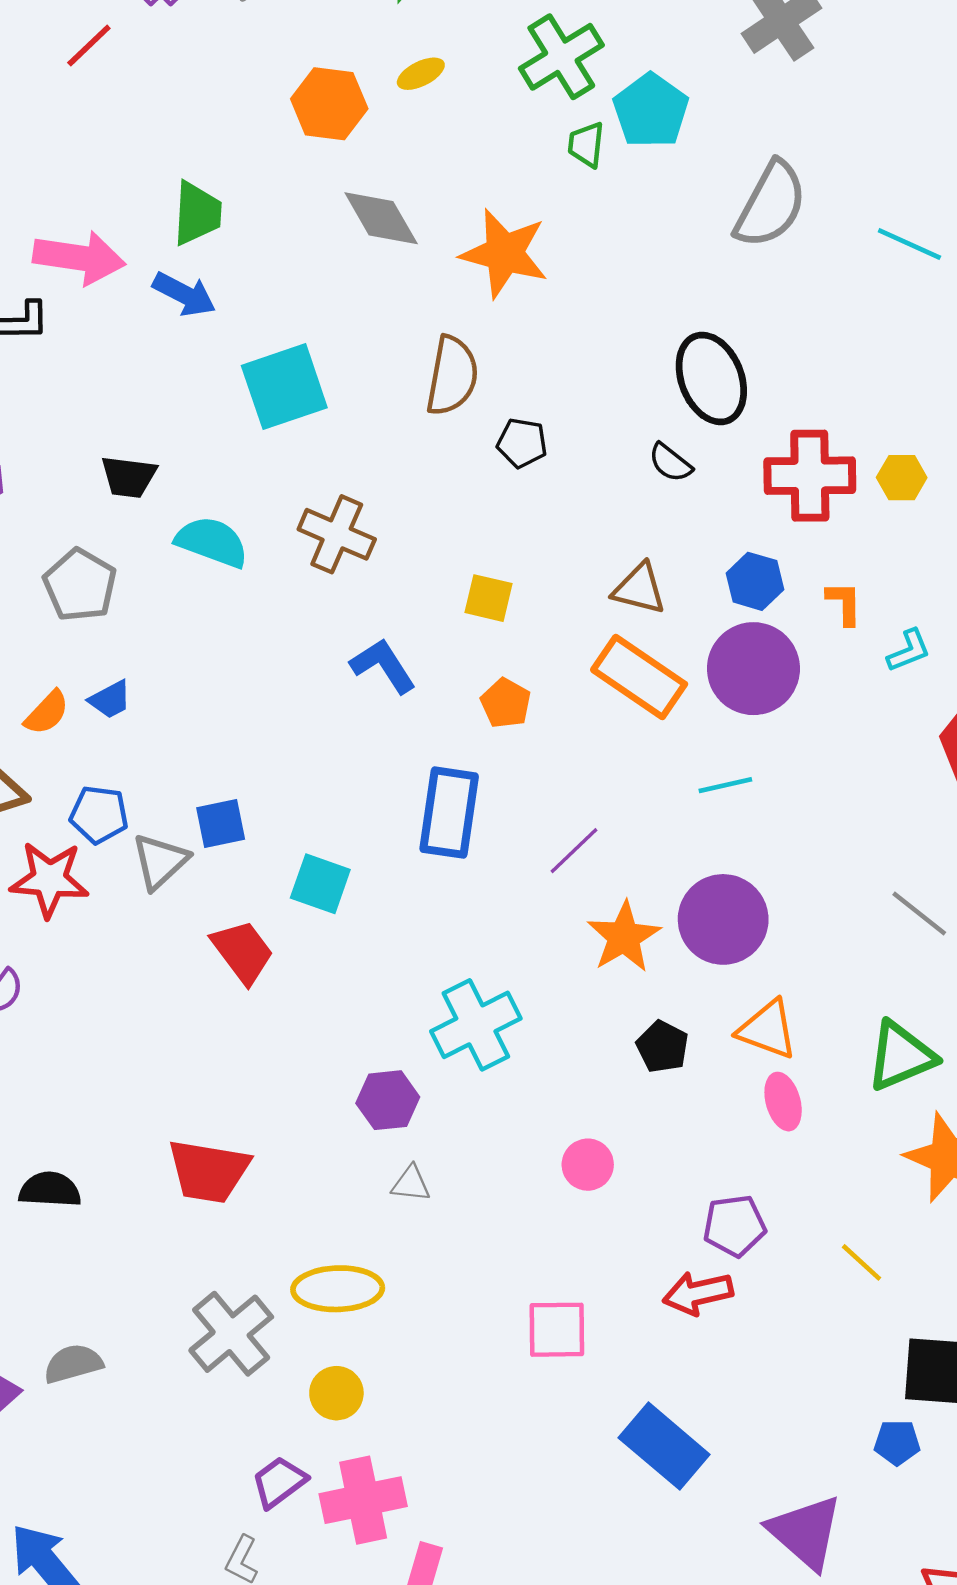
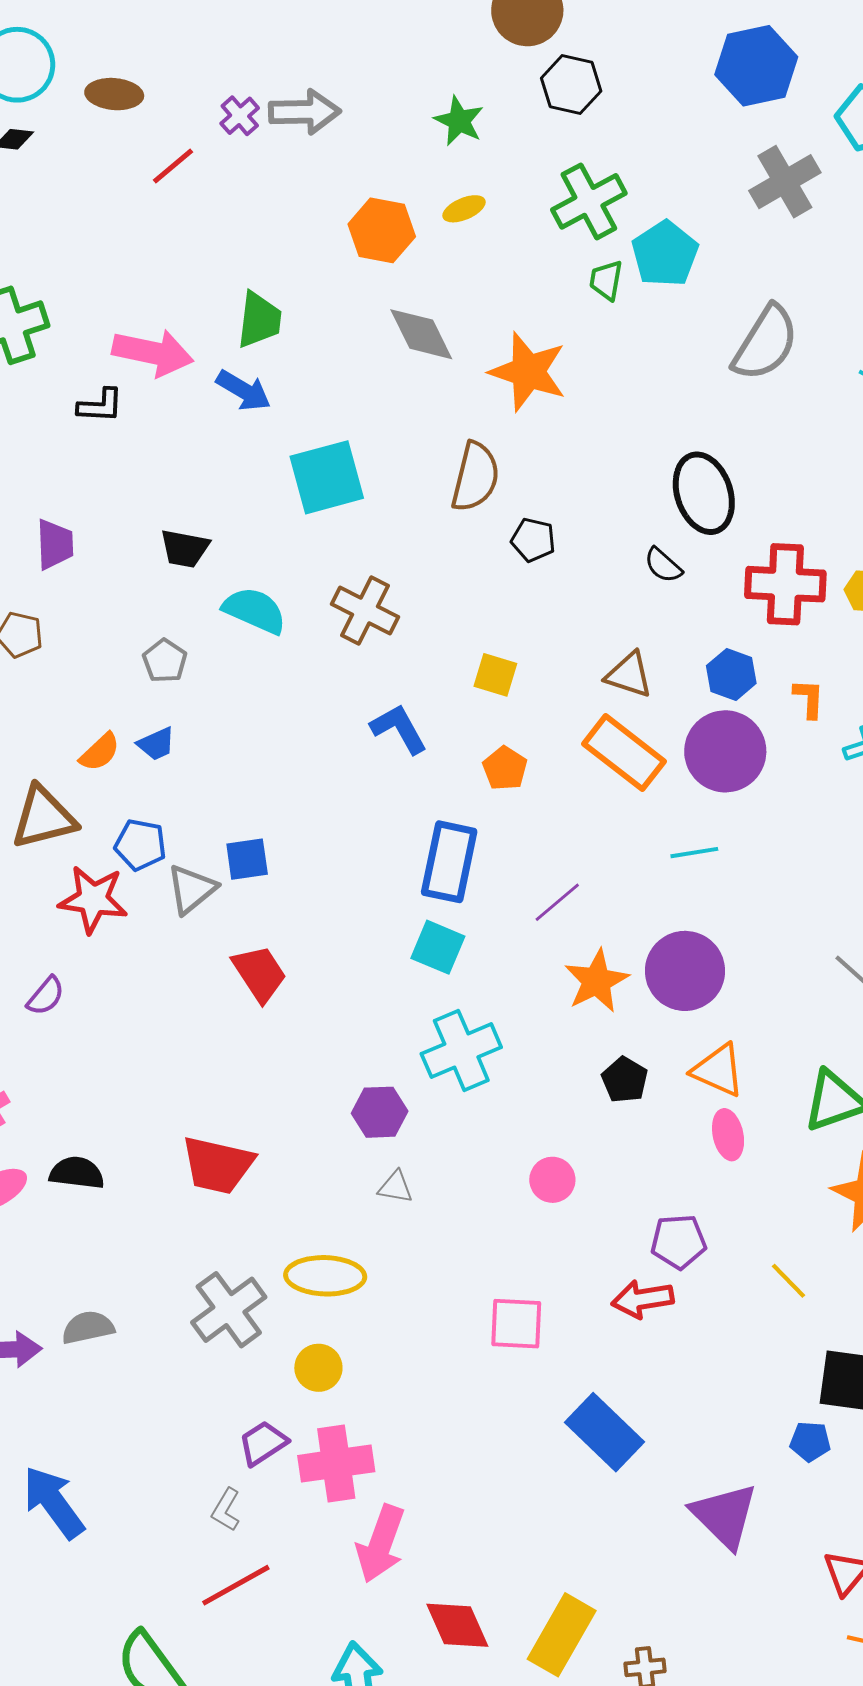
gray pentagon: (80, 585) -> (165, 661), moved, size x0.7
cyan square: (320, 884) -> (438, 947), moved

